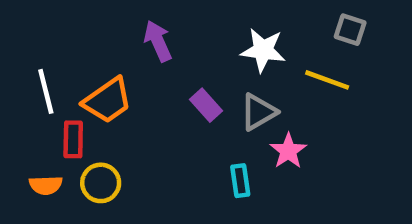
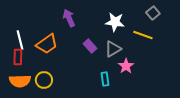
gray square: (350, 30) -> (153, 13), turned 32
red rectangle: (73, 139) -> (18, 57), moved
orange semicircle: (46, 185) -> (20, 81), size x1.5

